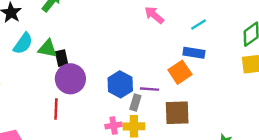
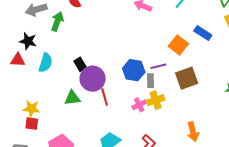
green triangle: (48, 49) -> (72, 98), moved
blue rectangle: (194, 53) -> (203, 33), moved, turned 42
red line: (56, 109) -> (105, 97), moved

